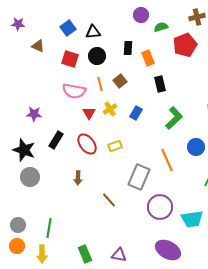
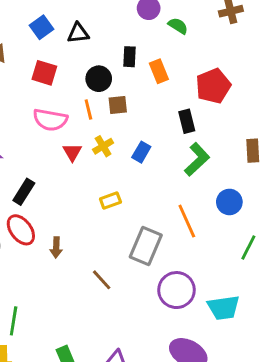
green semicircle: (161, 27) -> (178, 26), turned 48
red pentagon: (185, 45) -> (213, 86), moved
black circle: (97, 56) -> (99, 79), moved
brown square: (120, 81) -> (118, 105), turned 32
black rectangle: (160, 84) -> (187, 121), moved
red ellipse: (87, 144) -> (21, 230), moved

